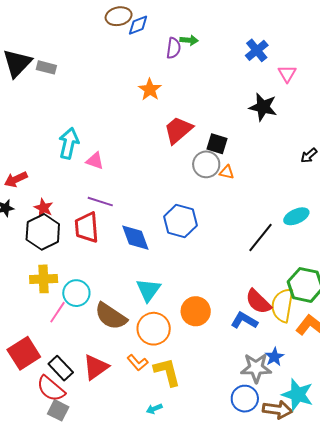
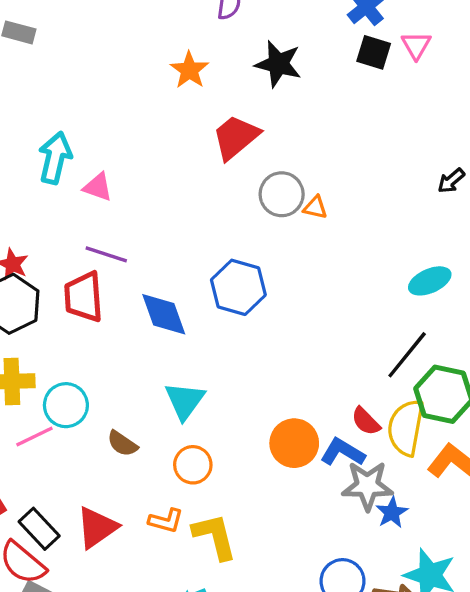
black star: (263, 107) -> (278, 64), moved
black square: (217, 144) -> (374, 52), moved
black line: (261, 237) -> (407, 355), moved
red semicircle: (258, 302) -> (366, 421), size x0.7
orange circle: (196, 311) -> (294, 443), moved
pink line: (57, 312) -> (34, 436), turned 30
brown semicircle: (111, 316) -> (122, 444), size x0.6
orange circle: (154, 329) -> (193, 465), size x0.7
orange L-shape: (138, 363) -> (166, 521), turned -35
gray star: (256, 368) -> (367, 486), moved

